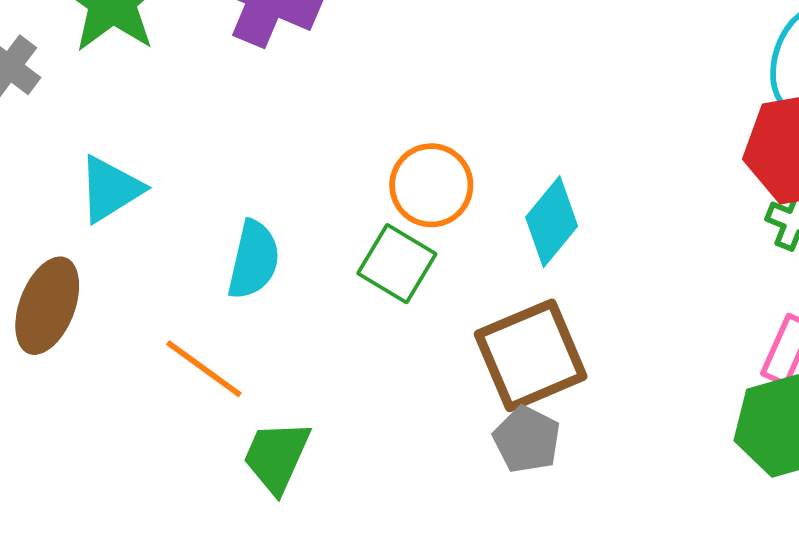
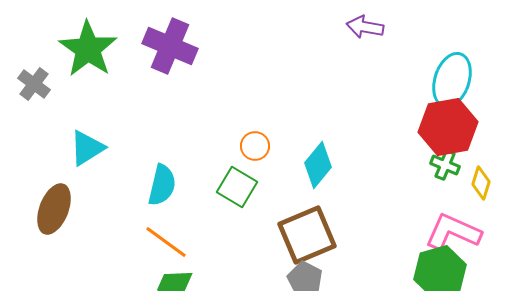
orange circle: (431, 185) -> (255, 146), size x0.7
orange line: (204, 369) -> (166, 242), moved

